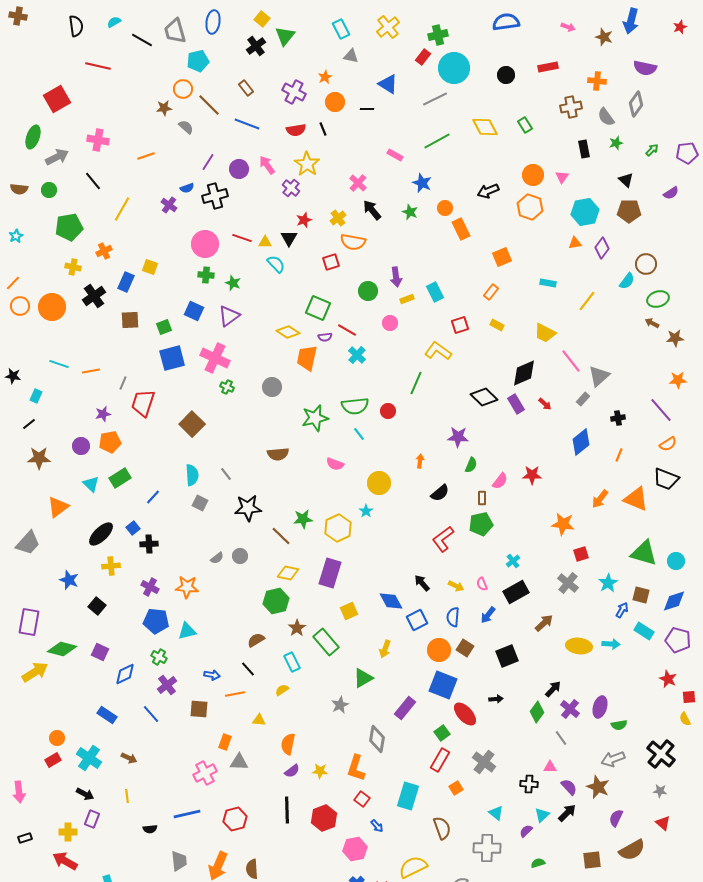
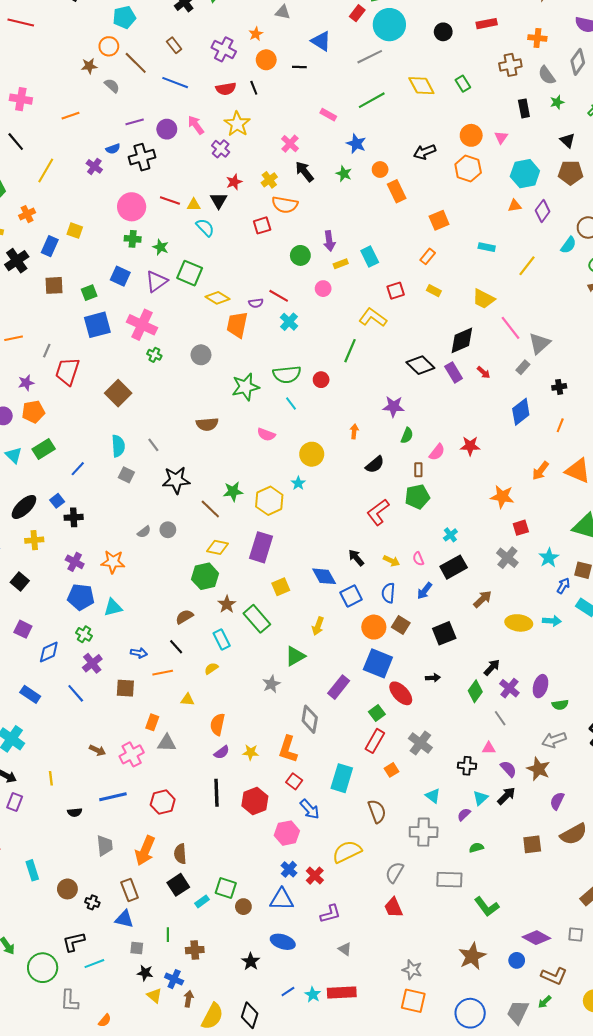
purple line: (208, 162) -> (135, 122), turned 42
green square: (318, 308) -> (190, 273), moved
brown arrow: (129, 758) -> (97, 750), moved
blue arrow: (377, 826) -> (310, 809), size x1.5

